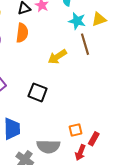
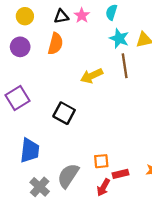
red rectangle: (94, 139) -> (120, 174), turned 40
gray semicircle: (48, 146) -> (68, 176), turned 115

